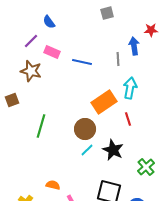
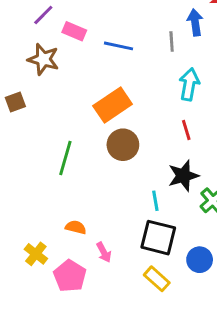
orange rectangle: (104, 102) -> (113, 105), moved
green line: (41, 126) -> (65, 158), moved
cyan line: (87, 150) -> (155, 201), moved, turned -56
black star: (113, 150) -> (183, 176), moved, turned 30

